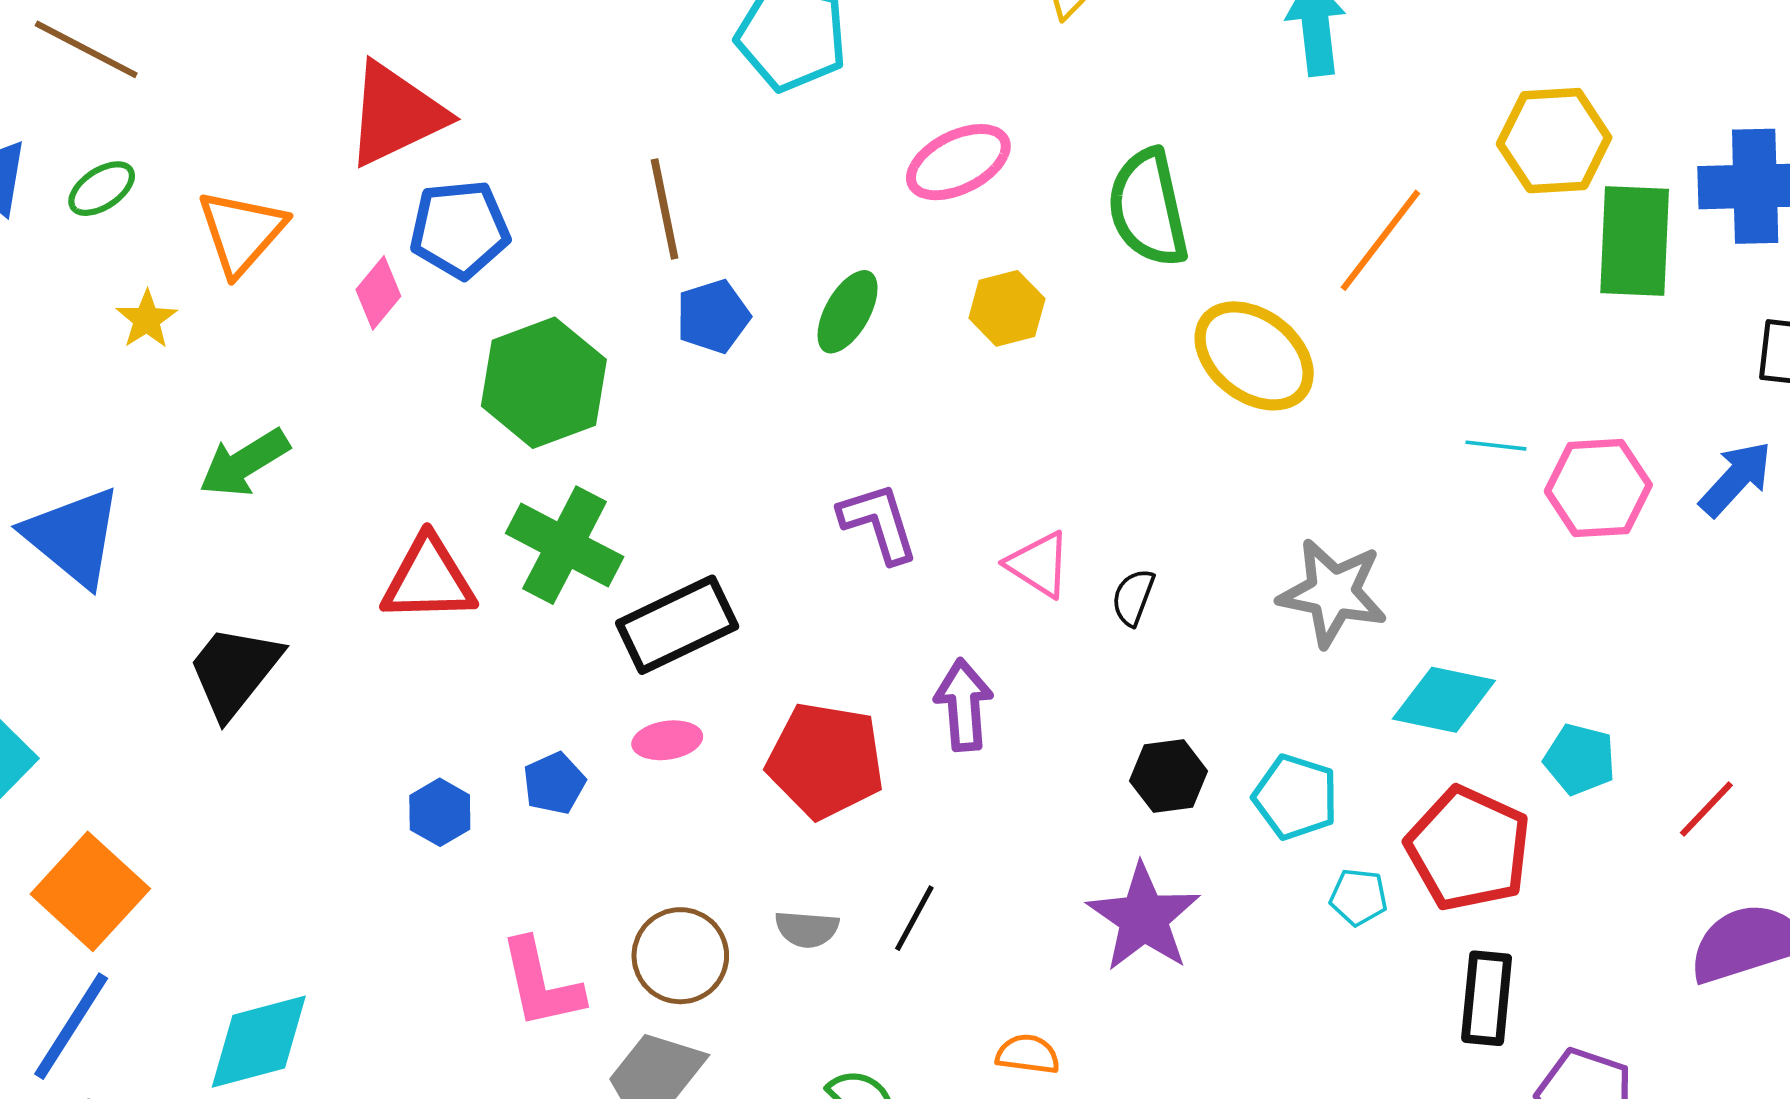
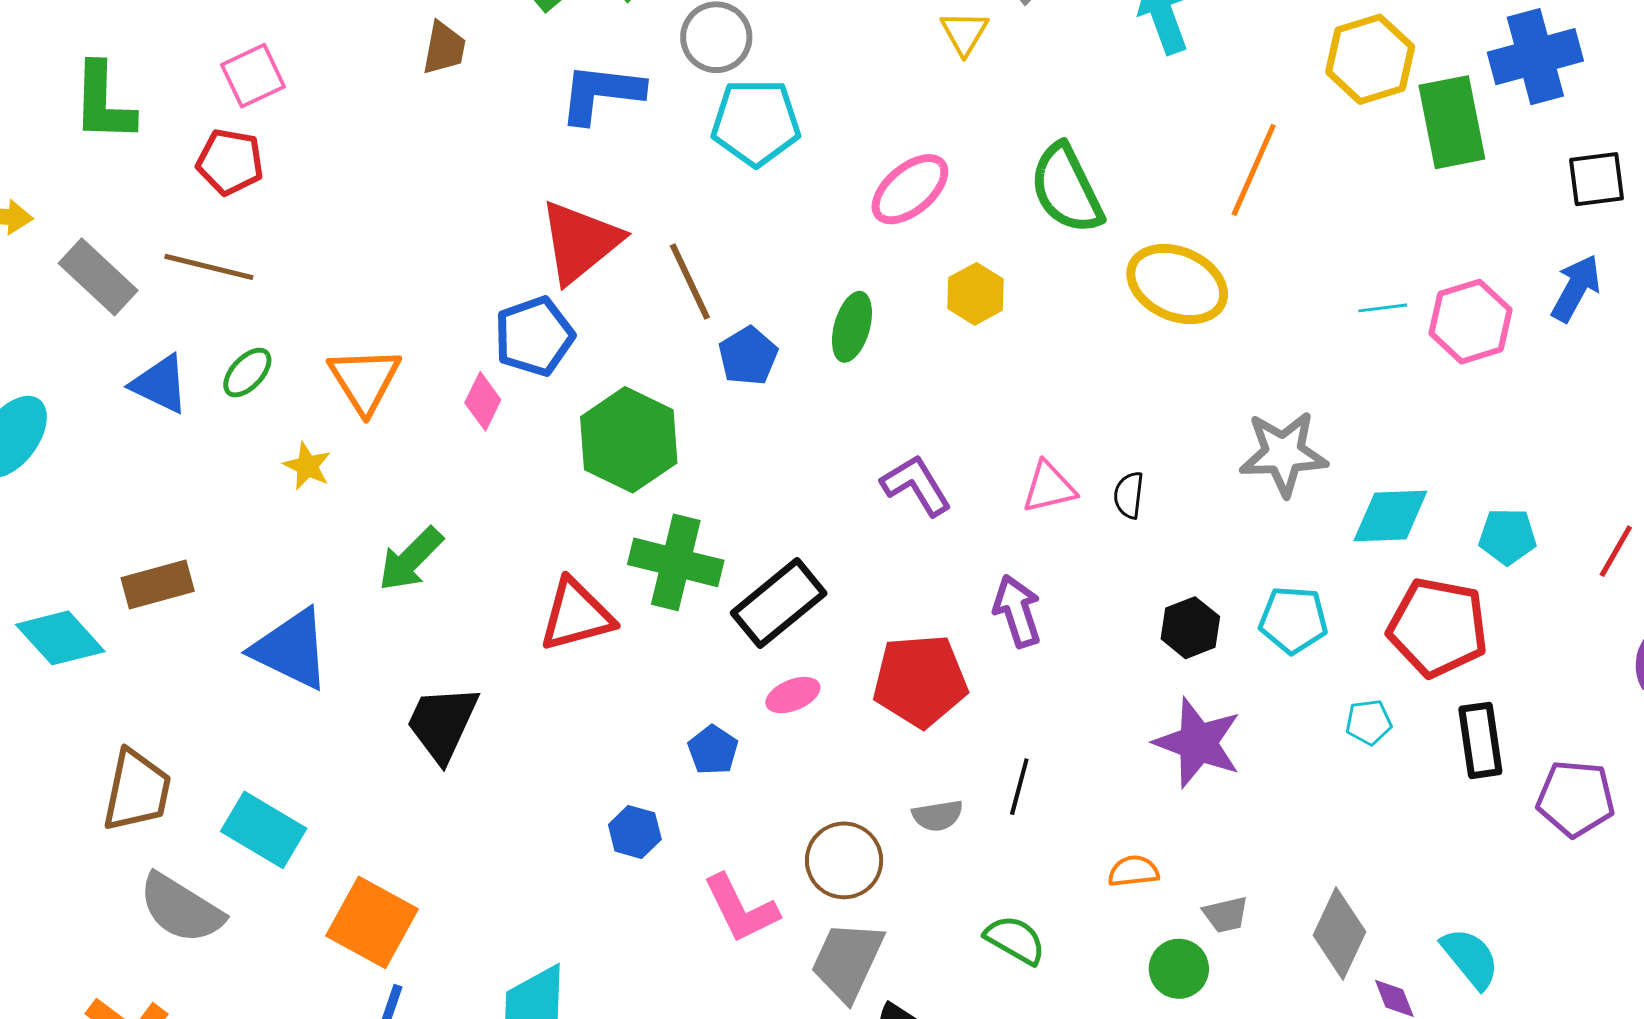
red triangle: (396, 114) -> (580, 242), moved
pink triangle: (1039, 564) -> (1049, 487), turned -32
blue hexagon: (440, 812) -> (635, 832), moved
cyan pentagon: (1359, 897) -> (1369, 722), moved

